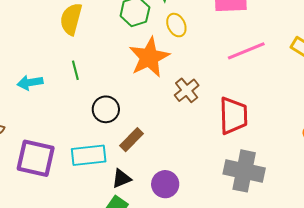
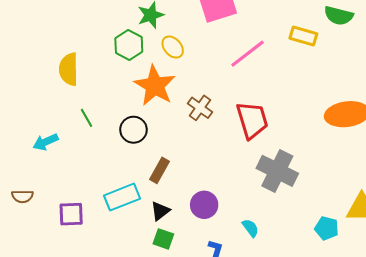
black circle: (106, 109) -> (133, 130), moved
purple square: (36, 158) -> (71, 214), size x0.7
gray cross: (244, 171) -> (277, 171), turned 30

